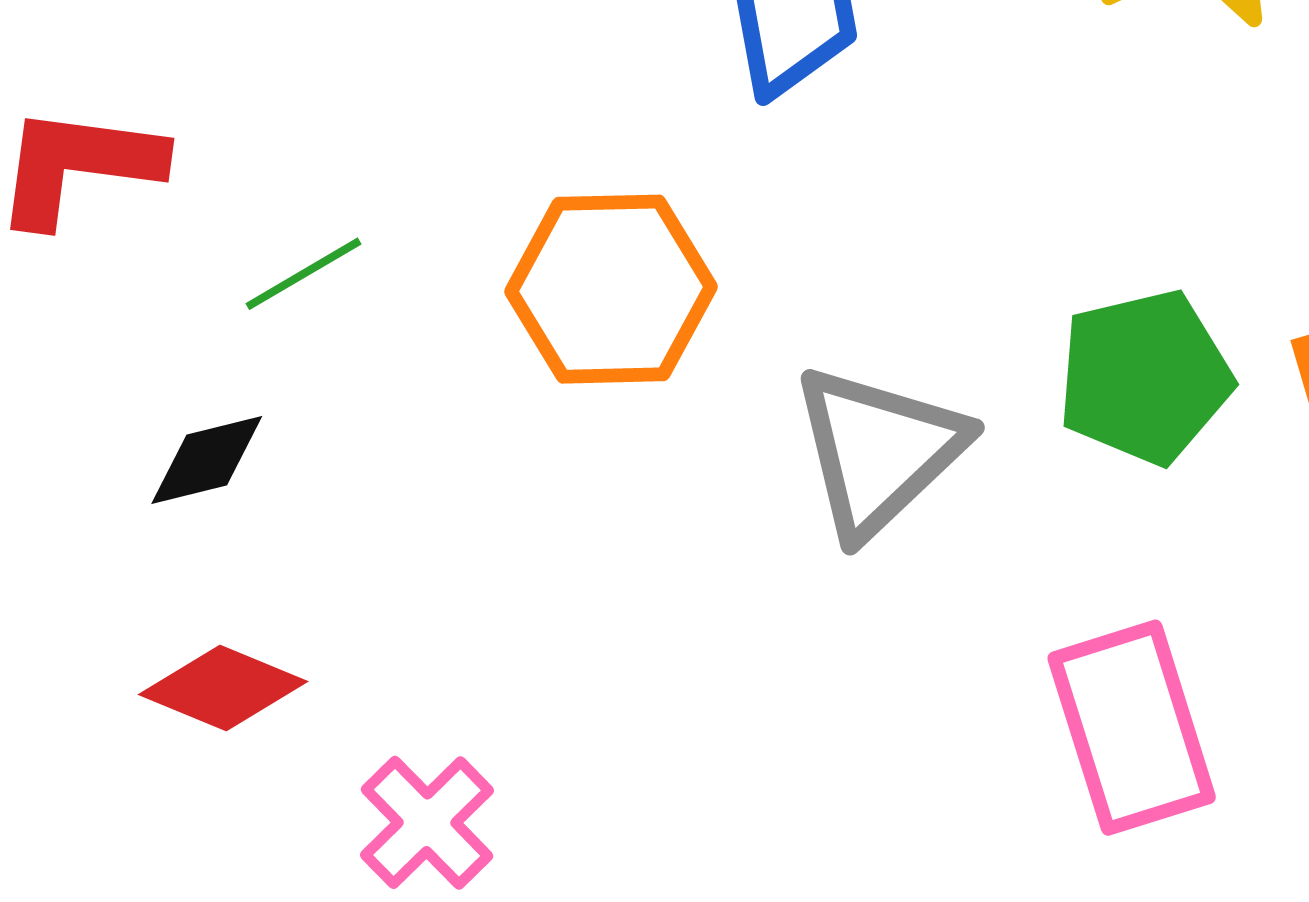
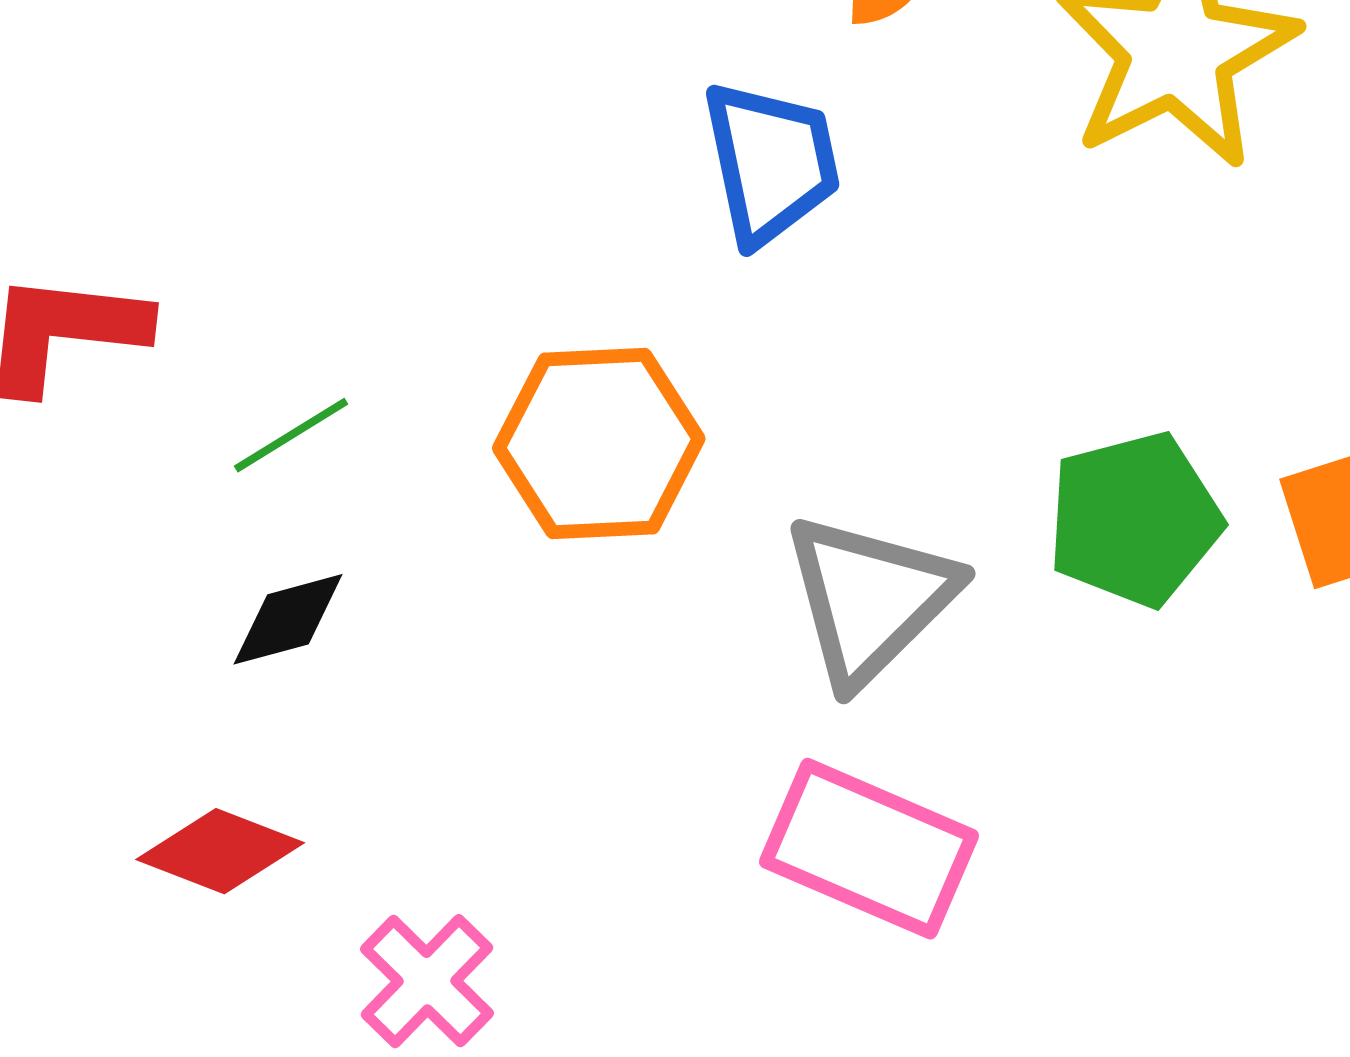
black diamond: (207, 460) -> (288, 619), moved
pink rectangle: (1132, 728) -> (869, 849), moved, turned -48

